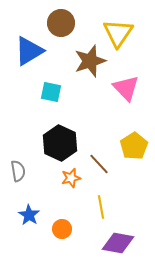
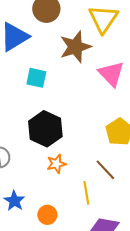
brown line: (99, 164) -> (105, 170), moved

